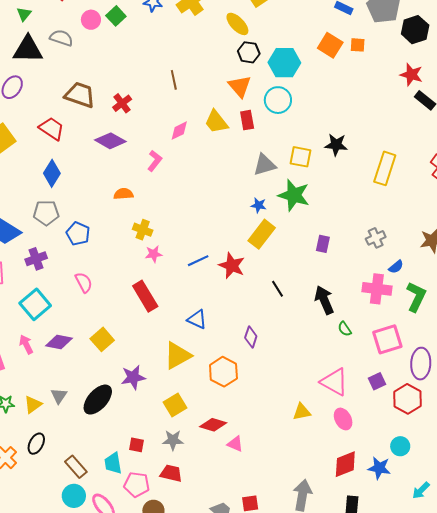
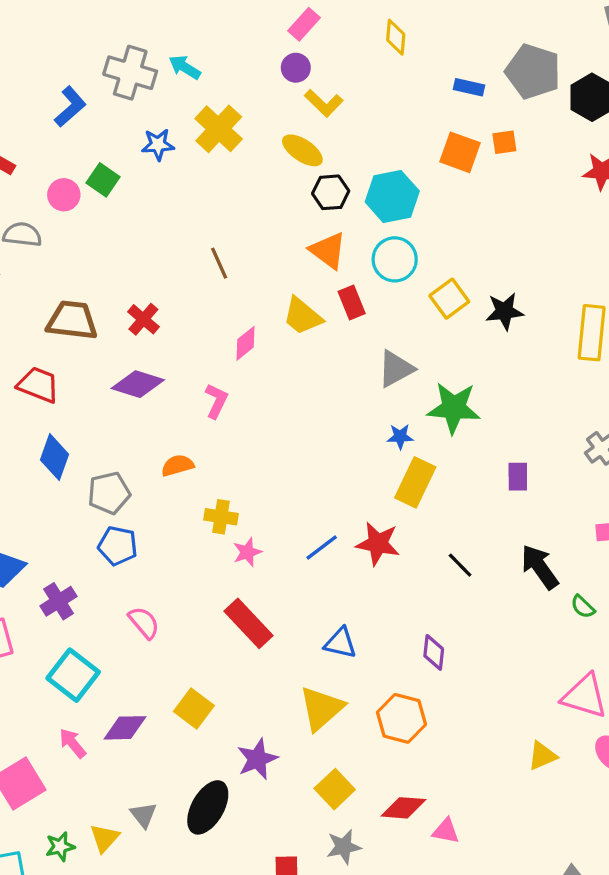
yellow square: (301, 157) -> (449, 299), moved, turned -35
gray pentagon: (46, 213) -> (109, 493), moved

